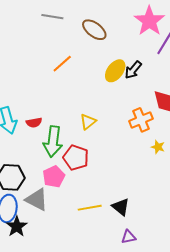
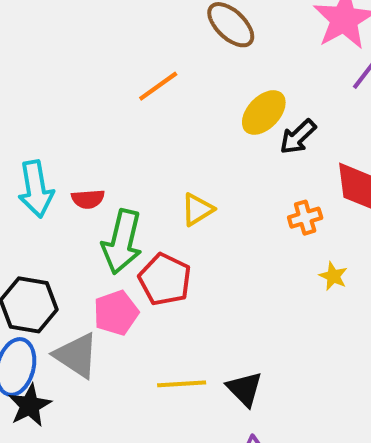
black arrow: (133, 70) -> (298, 137), moved
orange cross: (141, 120) -> (305, 218), size x0.7

